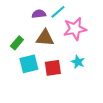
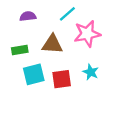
purple semicircle: (39, 14) -> (28, 16), moved
green rectangle: (17, 43) -> (20, 50), turned 40

